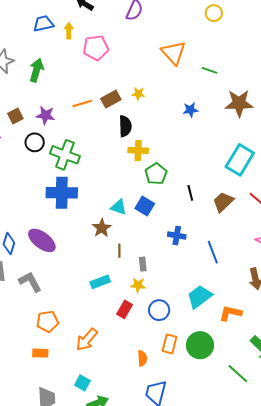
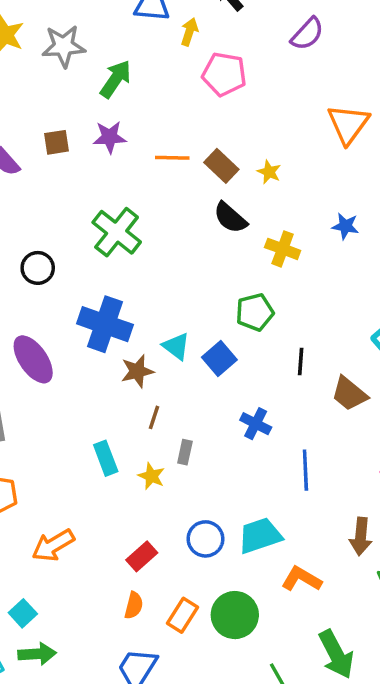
brown rectangle: (111, 99) -> (221, 166), turned 54
purple star: (46, 115) -> (110, 137), moved, turned -30
black semicircle: (125, 126) -> (230, 218), turned 115
black circle: (35, 142) -> (38, 268), moved
yellow cross: (138, 150) -> (283, 249), moved
blue cross: (62, 193) -> (105, 324), moved
brown trapezoid: (223, 202) -> (349, 394), turned -115
cyan rectangle: (100, 282) -> (106, 458), turned 72
yellow star: (138, 285) -> (151, 476), moved
red rectangle: (125, 309) -> (142, 556), moved
blue circle: (159, 310) -> (205, 539), moved
orange rectangle: (169, 344) -> (183, 615), moved

